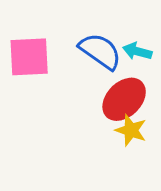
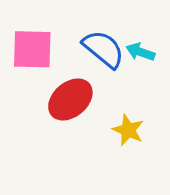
red ellipse: (124, 99) -> (70, 99), moved

